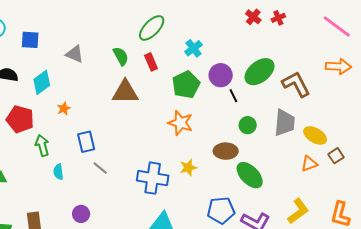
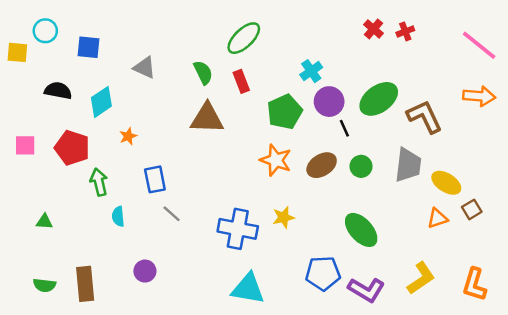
cyan cross: (193, 48) -> (311, 71), moved
brown ellipse: (226, 151) -> (322, 165), moved, turned -35

